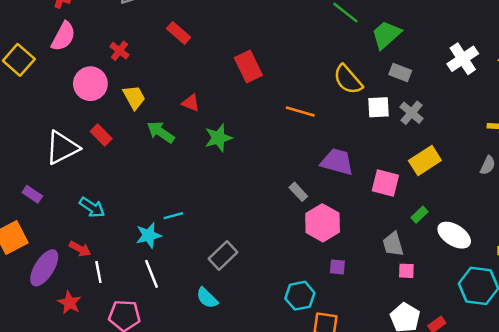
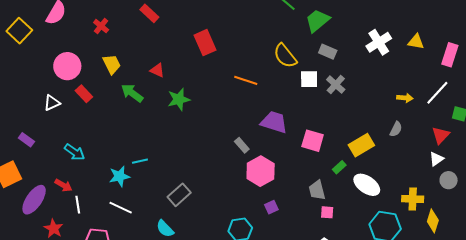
pink circle: (90, 84) -> (67, 66), moved
white triangle: (62, 148) -> (52, 103), size x0.6
yellow rectangle: (425, 161) -> (361, 145), moved
purple square: (337, 267) -> (271, 207), turned -32
white line: (151, 274) -> (121, 208), turned -45

